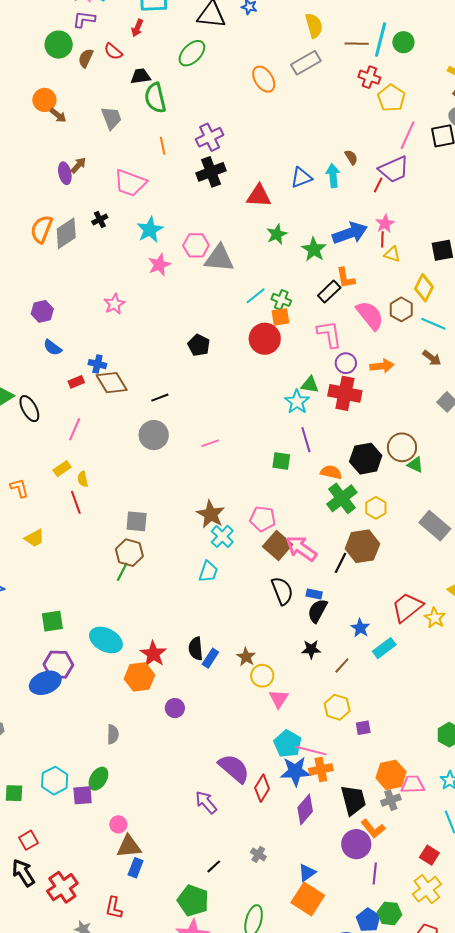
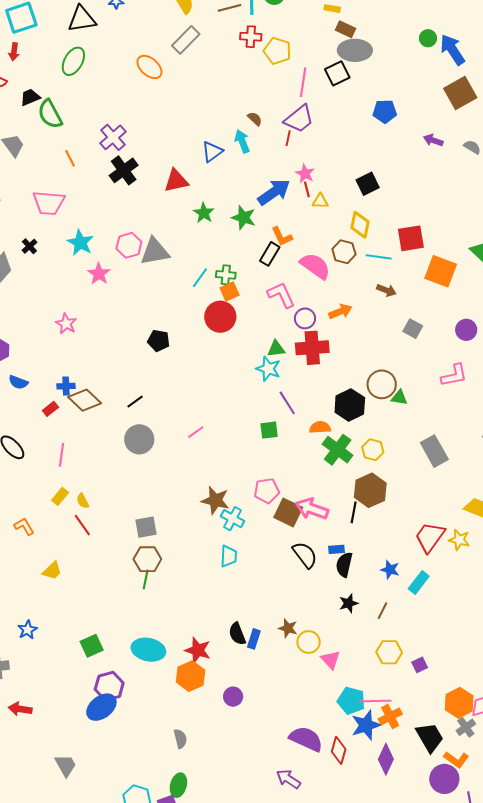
gray rectangle: (435, 526) -> (434, 451), turned 36

